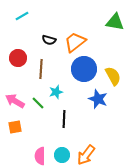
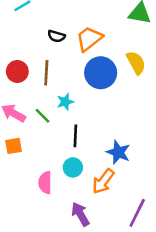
red circle: (18, 58) -> (17, 71), moved
yellow semicircle: (113, 76) -> (136, 63), moved
blue star: (98, 99) -> (118, 152), moved
cyan circle: (62, 155) -> (73, 167), moved

